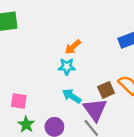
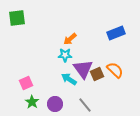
pink square: (19, 101) -> (26, 83), turned -32
purple triangle: (95, 110) -> (83, 69), moved

